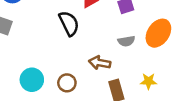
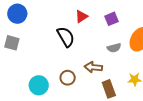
brown circle: (67, 83) -> (68, 78), moved

